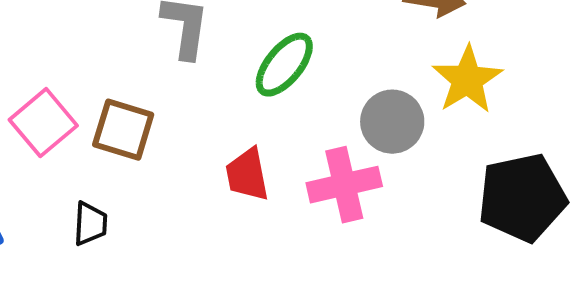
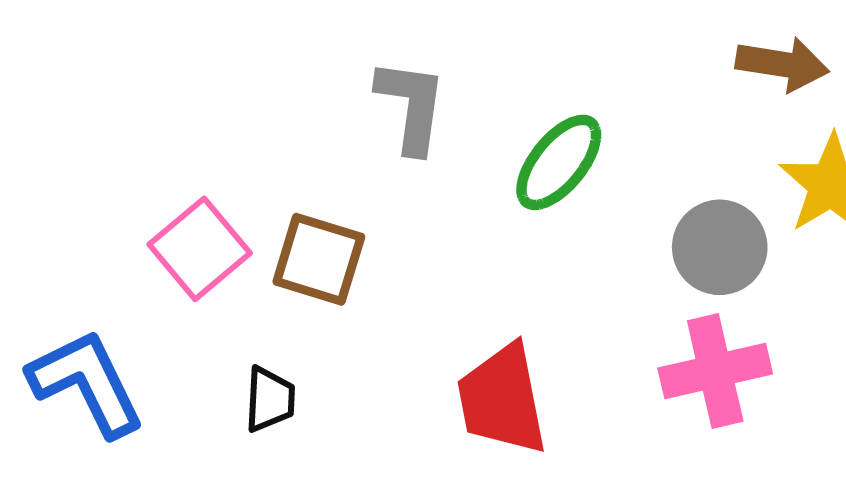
red trapezoid: (247, 175) -> (502, 399), moved, size x1.4
pink cross: (344, 185) -> (715, 371), moved

